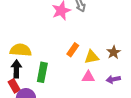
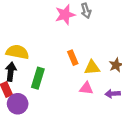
orange rectangle: (73, 50) -> (73, 58), turned -64

